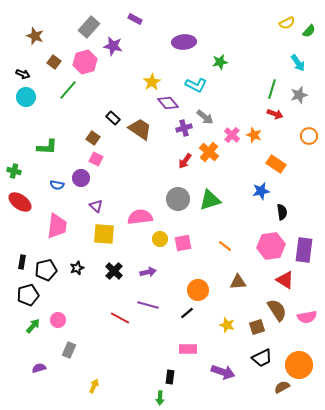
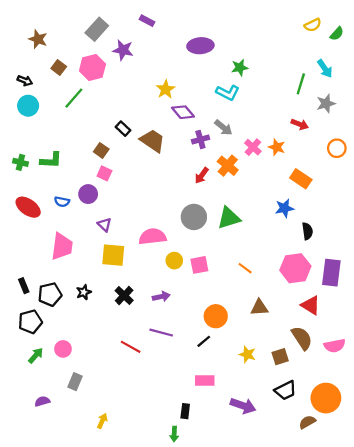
cyan L-shape: (196, 85) -> (228, 93), moved
green line: (272, 89) -> (301, 84), moved
green cross: (14, 171) -> (20, 162), moved
red ellipse: (20, 202) -> (28, 207), moved
black rectangle: (22, 262) -> (24, 286), turned -32

